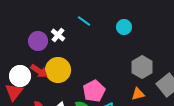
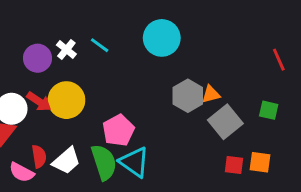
cyan line: (84, 21) -> (100, 45), moved
cyan circle: (124, 27) -> (162, 38), size x1.6
orange triangle: (138, 94) -> (211, 94), moved

